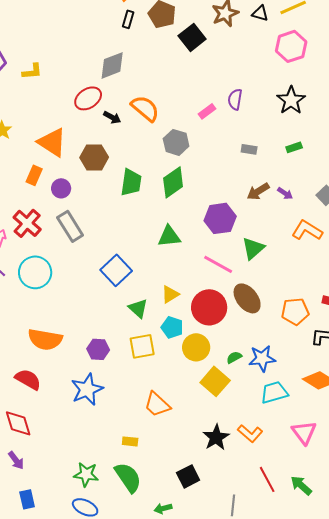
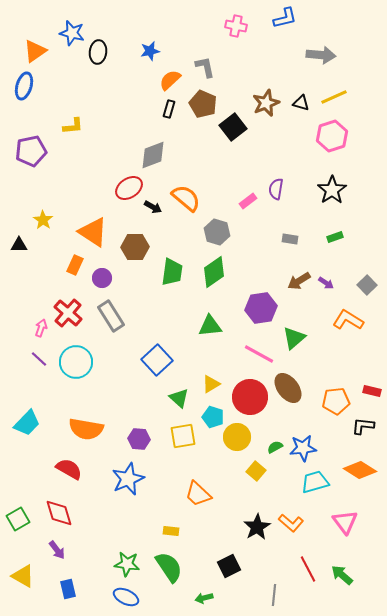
yellow L-shape: (32, 71) -> (73, 126), moved
yellow square: (215, 381) -> (256, 471), size x0.7

